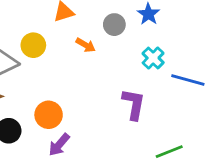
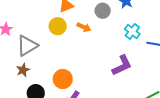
yellow circle: (33, 45) -> (58, 26), moved
purple L-shape: (134, 104) -> (122, 65), turned 60

